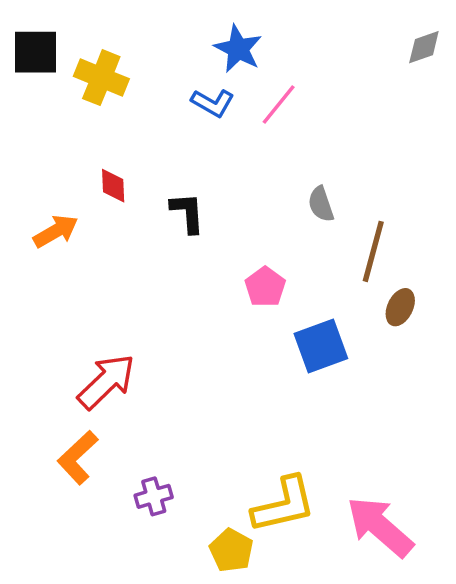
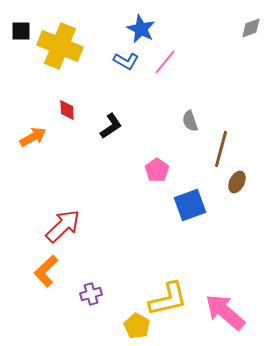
black square: (35, 52) -> (21, 31), size x0.7
yellow cross: (101, 78) -> (60, 46), size x1.4
black L-shape: (187, 213) -> (111, 126), turned 60

